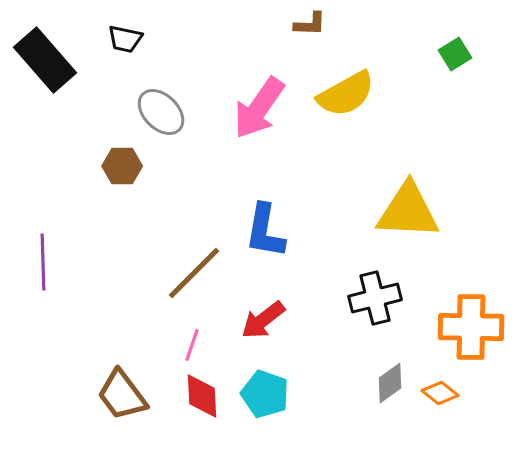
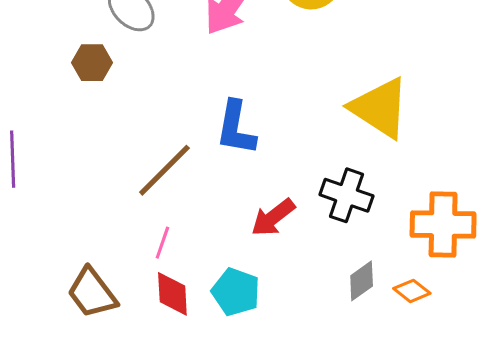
yellow triangle: (408, 211) -> (380, 108), turned 30
black cross: (375, 298) -> (347, 195), turned 33
red arrow: (263, 320) -> (273, 217), moved

